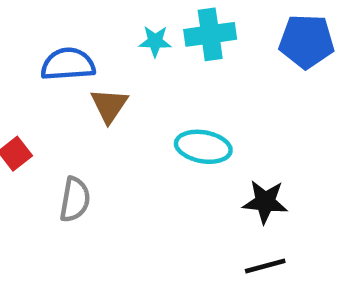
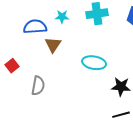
cyan star: (155, 41) -> (62, 17), moved

